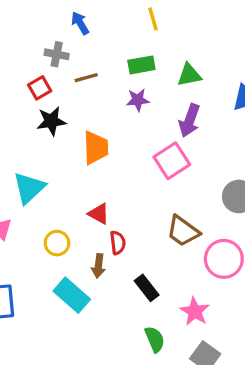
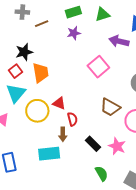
red square: (40, 88) -> (16, 71), moved
purple arrow: (189, 121) -> (119, 41), moved, turned 90
orange trapezoid: (96, 148) -> (41, 73), moved
yellow circle: (57, 243) -> (37, 111), moved, size x1.5
cyan rectangle: (72, 295) -> (49, 154), turned -40
pink star: (195, 311) -> (117, 146), moved

